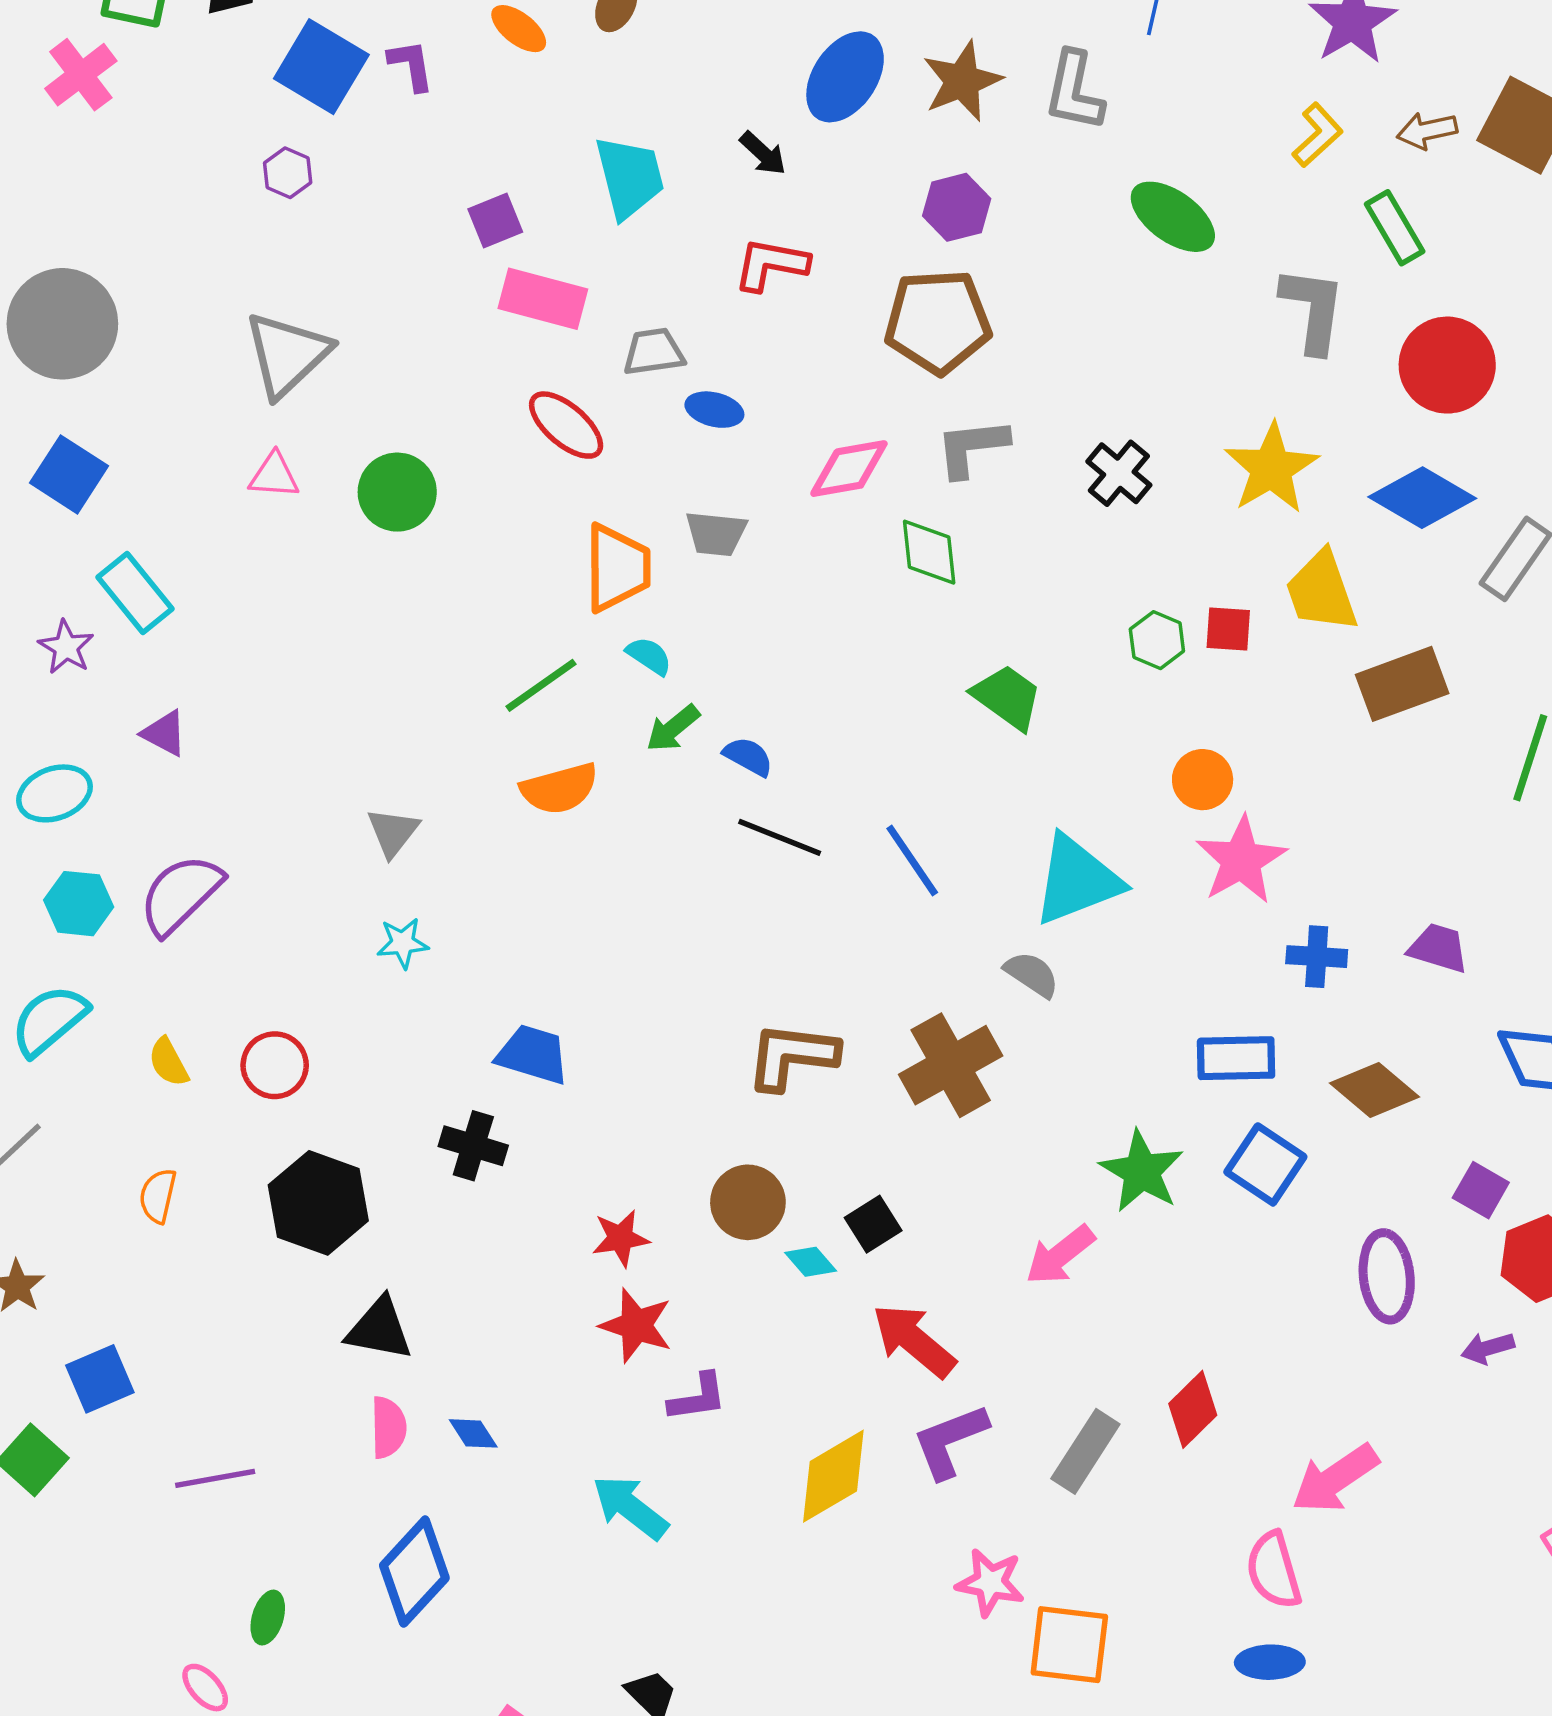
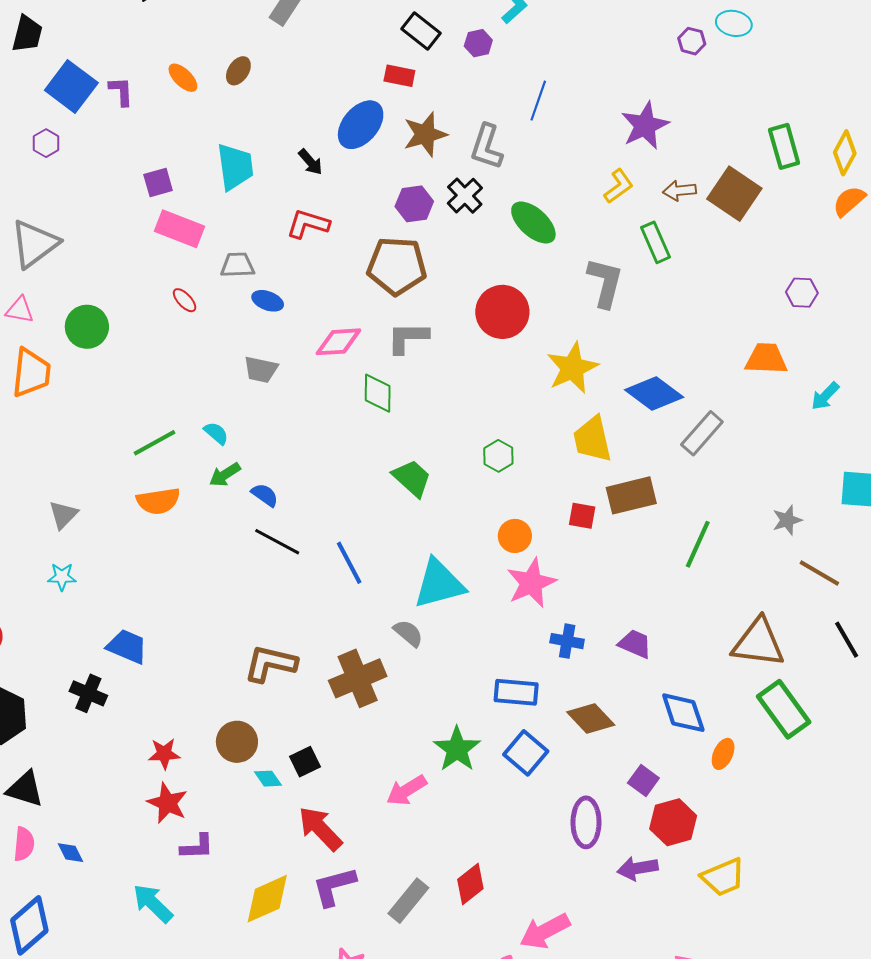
red circle: (1447, 365) -> (502, 312), moved
red ellipse: (566, 425) -> (185, 300), size x0.6
black cross: (1119, 473) -> (465, 196), moved
orange trapezoid: (617, 568) -> (31, 373), moved
red square: (1228, 629) -> (582, 516), moved
purple arrow: (1488, 1348) -> (638, 868), size x1.4

